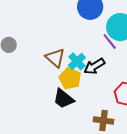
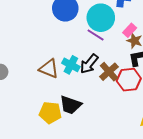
yellow pentagon: (70, 78) -> (50, 113), moved
brown cross: (104, 121) -> (109, 72), moved, turned -30

